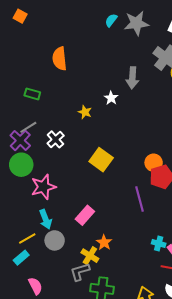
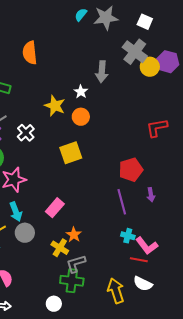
yellow star: (85, 112) -> (55, 106), size x1.5
yellow square: (101, 160) -> (71, 153), turned 35
orange circle: (154, 163) -> (81, 117), moved
purple line: (139, 199) -> (122, 202), moved
gray L-shape: (80, 272) -> (76, 264), moved

